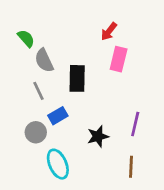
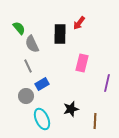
pink rectangle: (119, 59) -> (82, 63), moved
black rectangle: (77, 78) -> (60, 34), moved
purple line: (135, 124) -> (107, 83), moved
black star: (98, 136) -> (71, 109), moved

